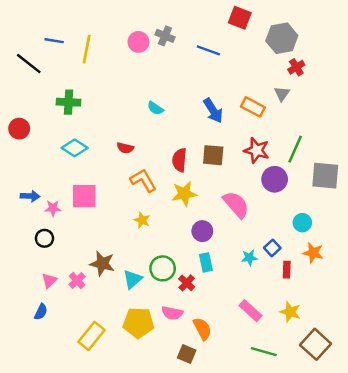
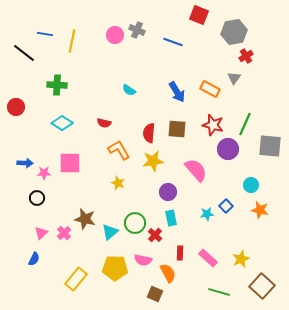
red rectangle: (287, 270) -> (180, 253), moved
yellow star: (290, 312) -> (241, 259), turned 30

